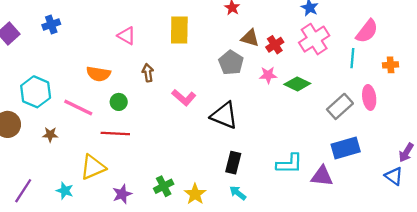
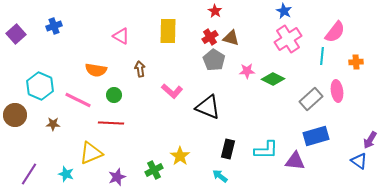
red cross: (275, 45) -> (210, 37), moved
black rectangle: (233, 163) -> (228, 149), moved
yellow star: (195, 194) -> (180, 156), moved

